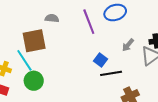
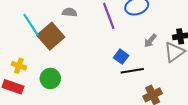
brown square: (34, 41) -> (51, 36), turned -30
cyan line: (24, 60) -> (31, 25), moved

